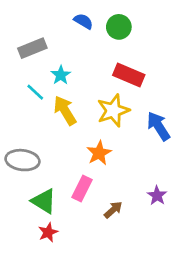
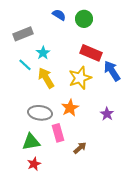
blue arrow: (159, 126) -> (112, 71), moved
gray ellipse: (22, 160) -> (40, 113), moved
pink rectangle: (82, 188) -> (58, 133), turned -42
purple star: (157, 196) -> (107, 114), moved
green triangle: (44, 201) -> (31, 142), turned -42

